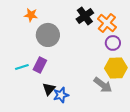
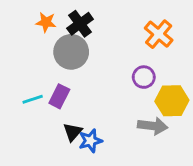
black cross: (85, 16) -> (80, 24), moved
purple circle: (113, 43) -> (144, 77), moved
gray arrow: (103, 85) -> (153, 126), turned -30

